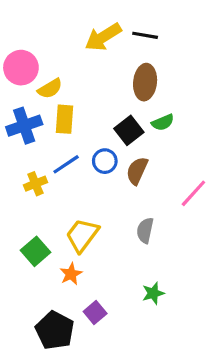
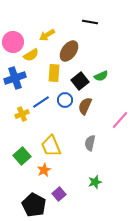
yellow arrow: (103, 37) -> (47, 35), moved, size x0.7
brown ellipse: (145, 82) -> (69, 51), moved, turned 30
yellow rectangle: (64, 119) -> (54, 73), moved
yellow trapezoid: (82, 235) -> (51, 146), turned -60

